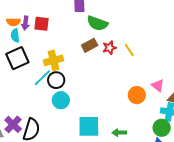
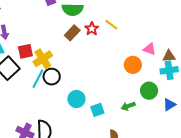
red square: (42, 24) -> (25, 51), moved
cyan circle: (61, 100) -> (76, 99), moved
cyan square: (89, 126) -> (97, 110), size x0.6
green circle: (162, 128) -> (149, 91), moved

